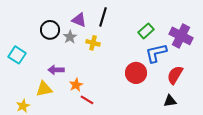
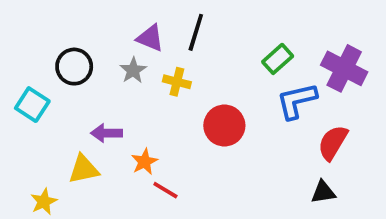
black circle: (50, 30) -> (74, 67), moved
red circle: (136, 73) -> (224, 126), moved

